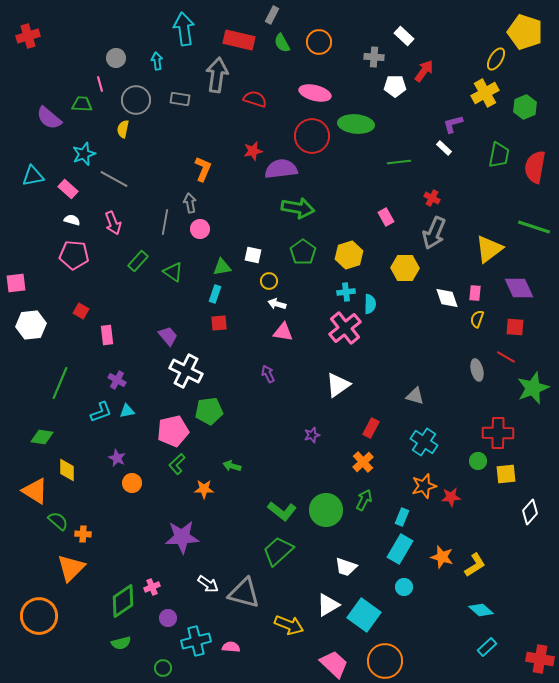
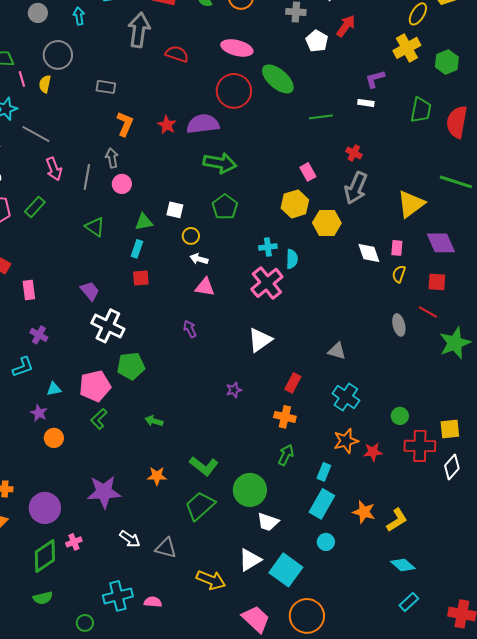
pink line: (100, 84) -> (22, 79), moved
white pentagon: (395, 86) -> (317, 41), turned 30
gray rectangle: (180, 99) -> (106, 87), moved
green ellipse: (356, 124) -> (278, 79), turned 36
white rectangle: (444, 148) -> (366, 103), turned -35
red star: (253, 151) -> (167, 125), moved, turned -30
pink arrow: (113, 223) -> (54, 169), moved
yellow hexagon: (349, 255) -> (295, 204), moved
green rectangle: (138, 261) -> (35, 207), moved
cyan triangle: (127, 411) -> (54, 389), moved
red cross: (498, 433) -> (420, 446), moved
orange cross: (363, 462) -> (285, 417), turned -35
yellow square: (506, 474) -> (450, 429), moved
orange star: (204, 489) -> (157, 476), moved
green circle: (326, 510) -> (250, 490), moved
gray triangle: (244, 593) -> (166, 548), size x0.7
purple circle: (168, 618) -> (45, 508), moved, size x1.8

